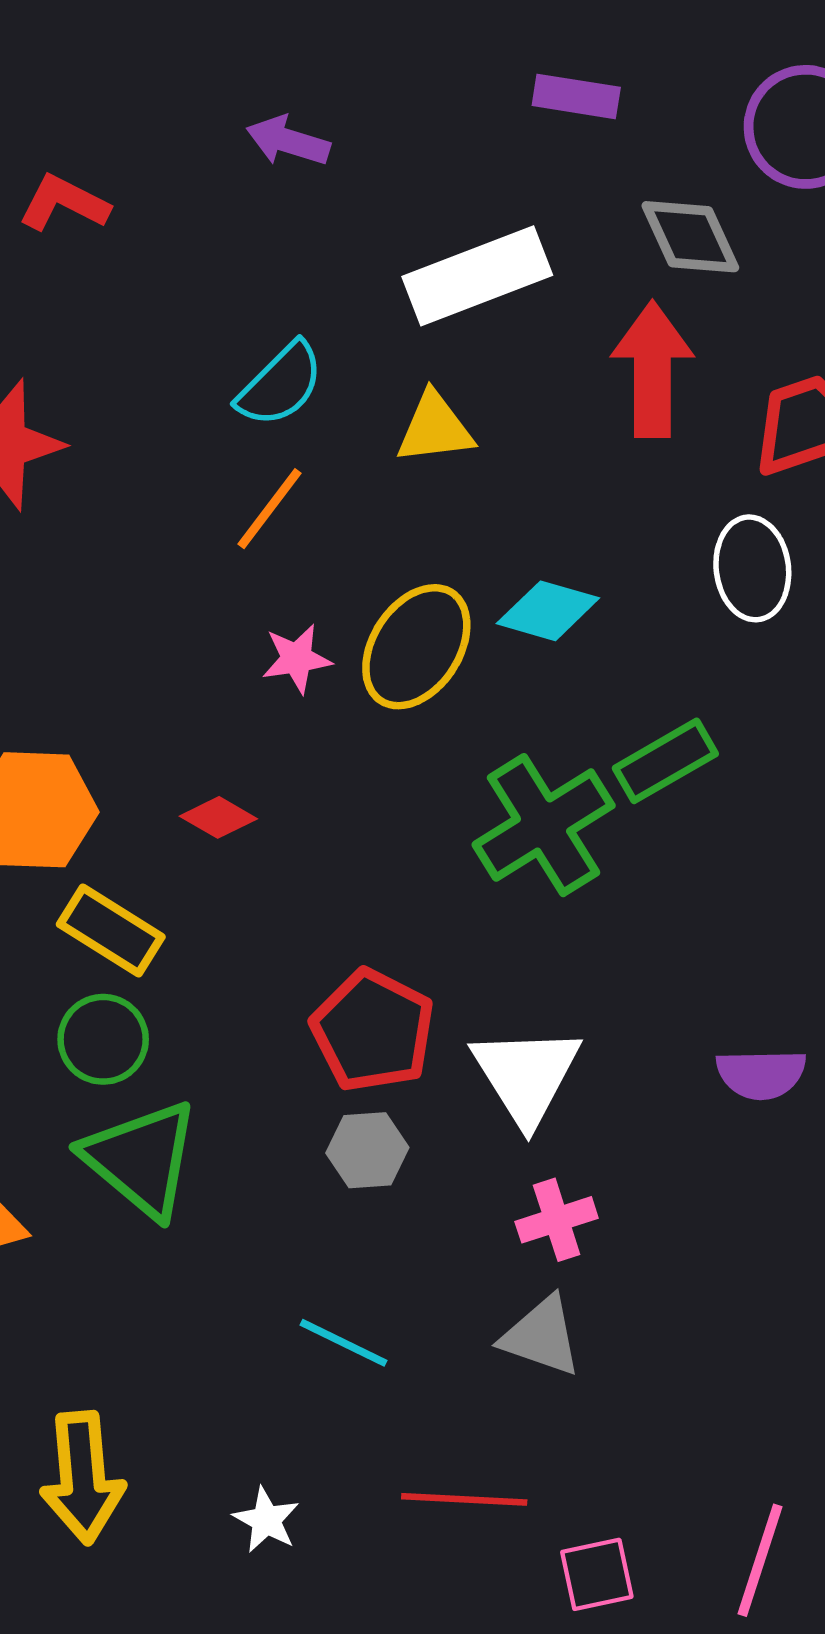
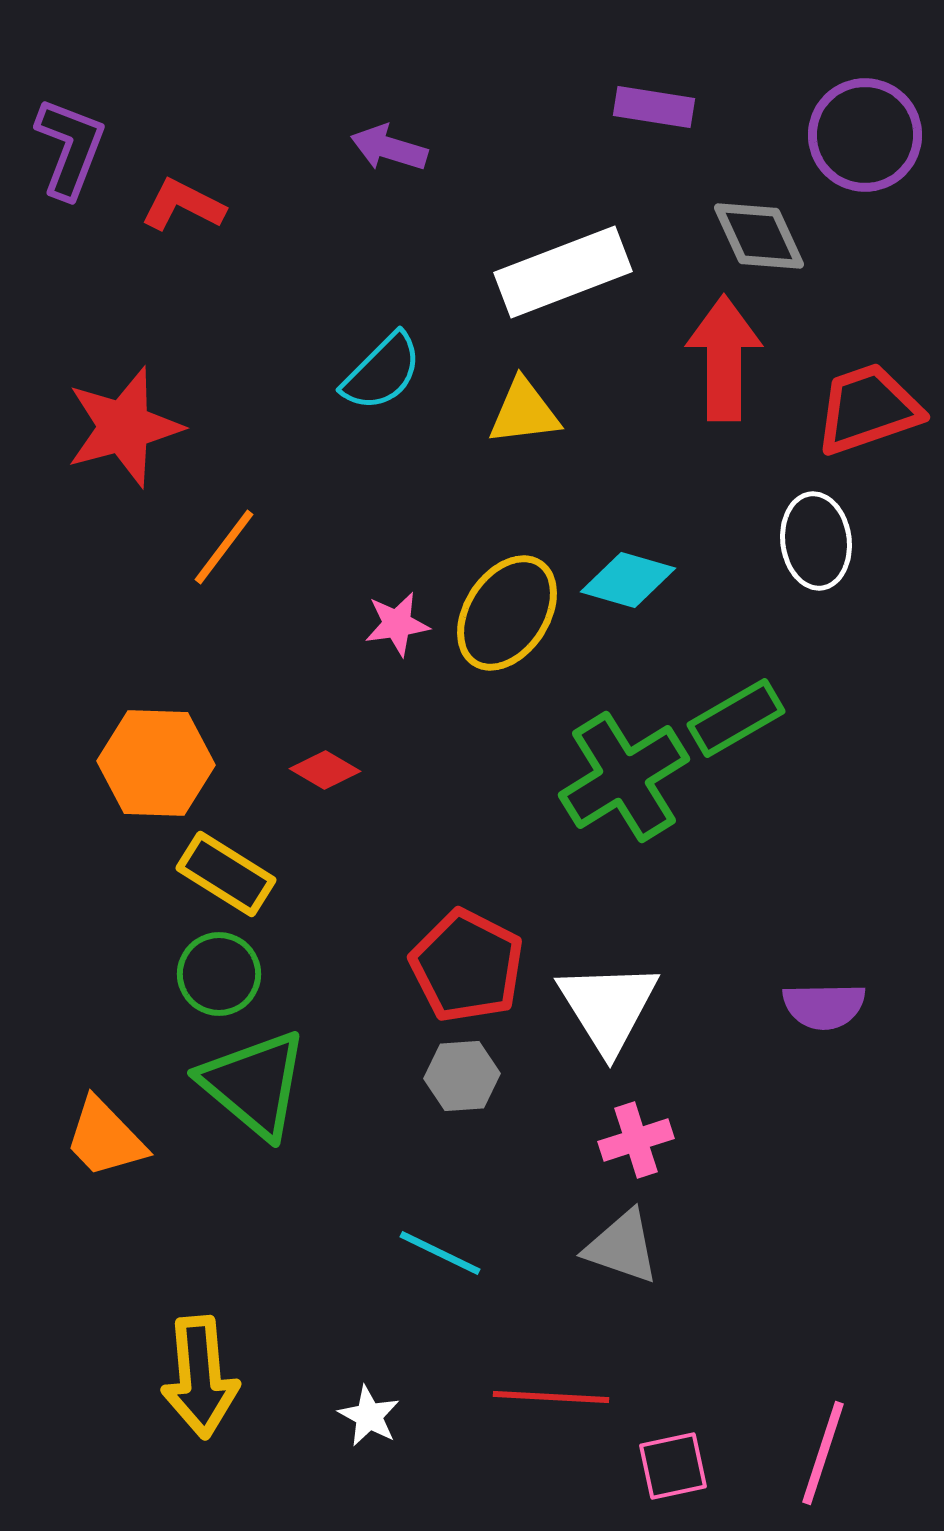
orange line: (270, 509) -> (224, 547), moved

